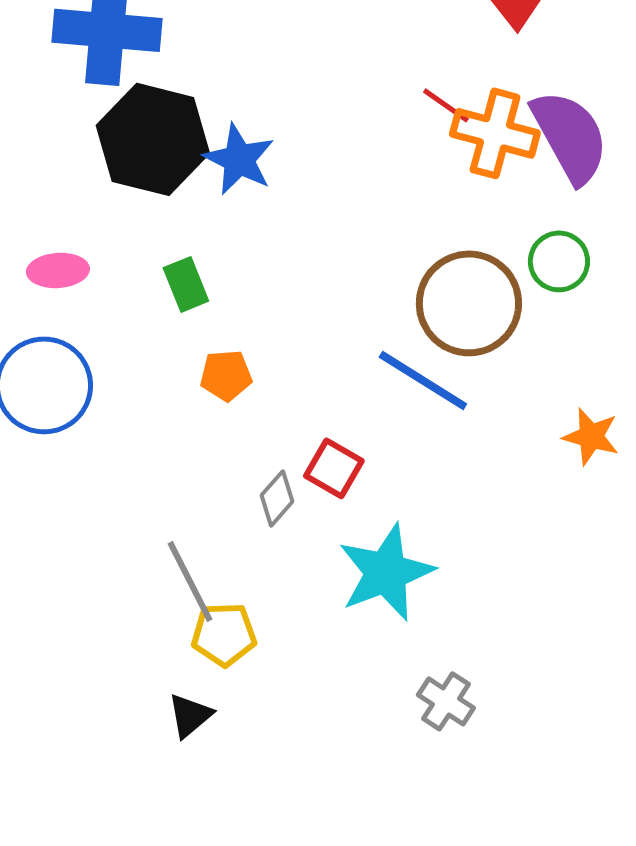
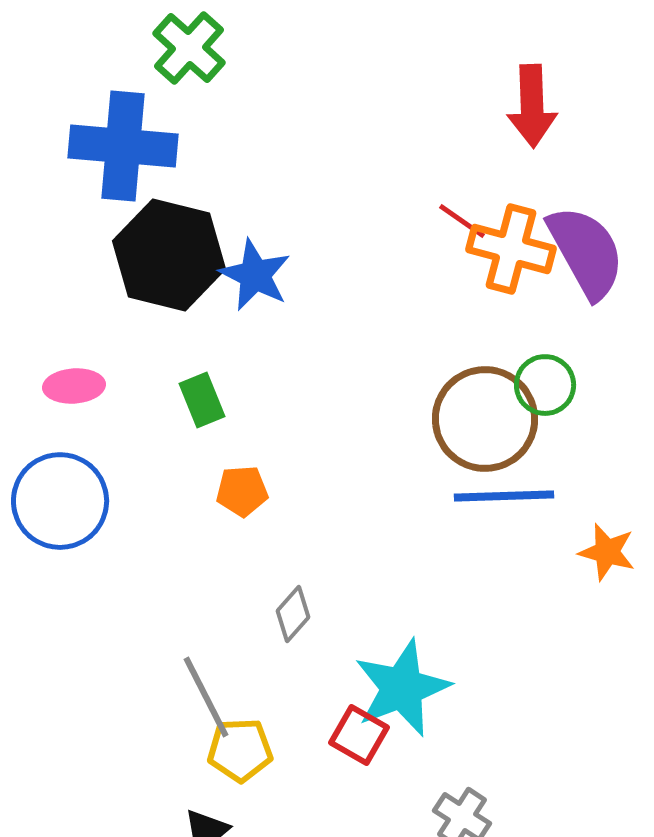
green circle: (559, 261) -> (545, 385), moved
blue line: (423, 380) -> (504, 496), moved, turned -34
red square: (334, 468) -> (359, 735), moved

